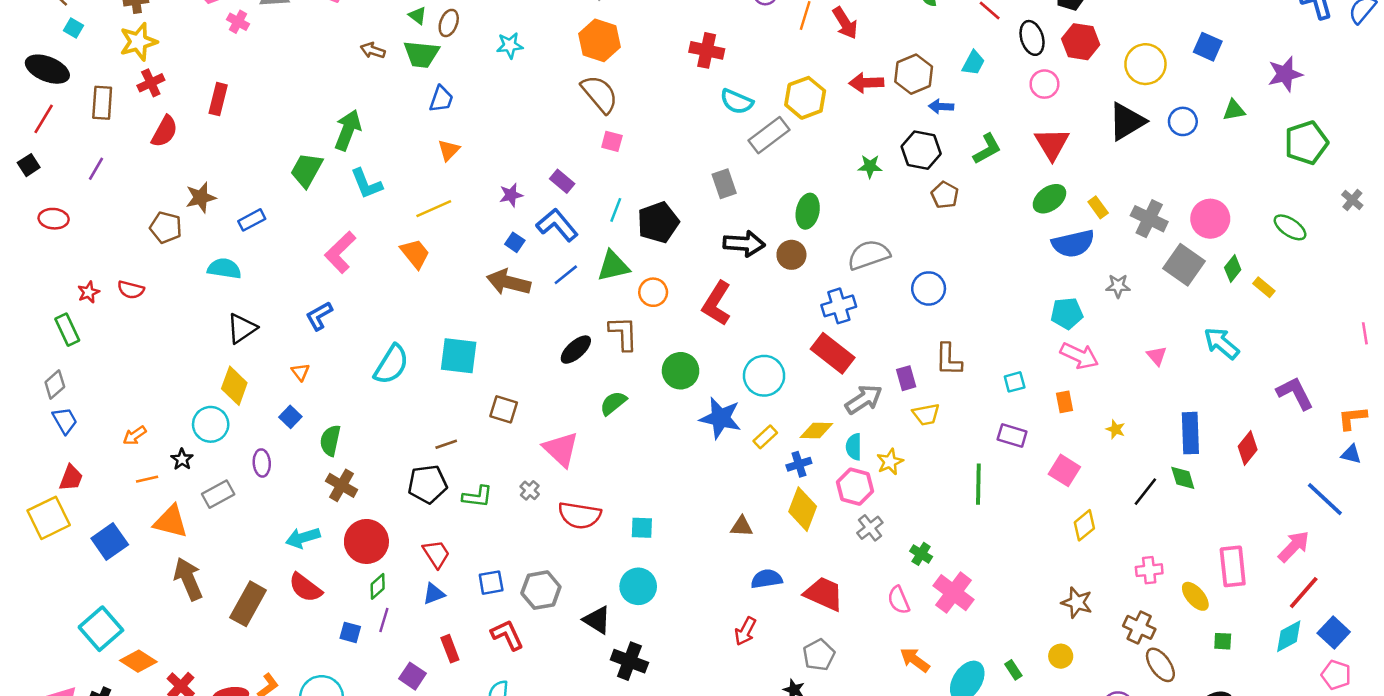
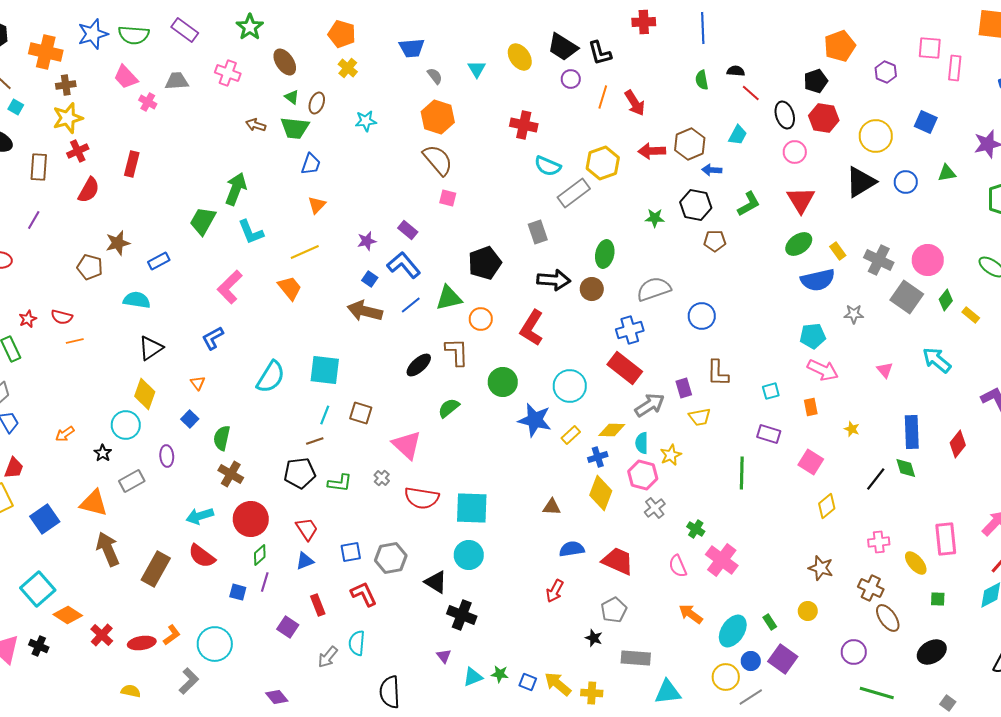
brown pentagon: (945, 195) -> (715, 241), turned -30
cyan line: (616, 210) -> (325, 415), moved
orange line: (147, 479) -> (75, 341), moved
cyan square: (642, 528) -> (472, 508), size x1.8

